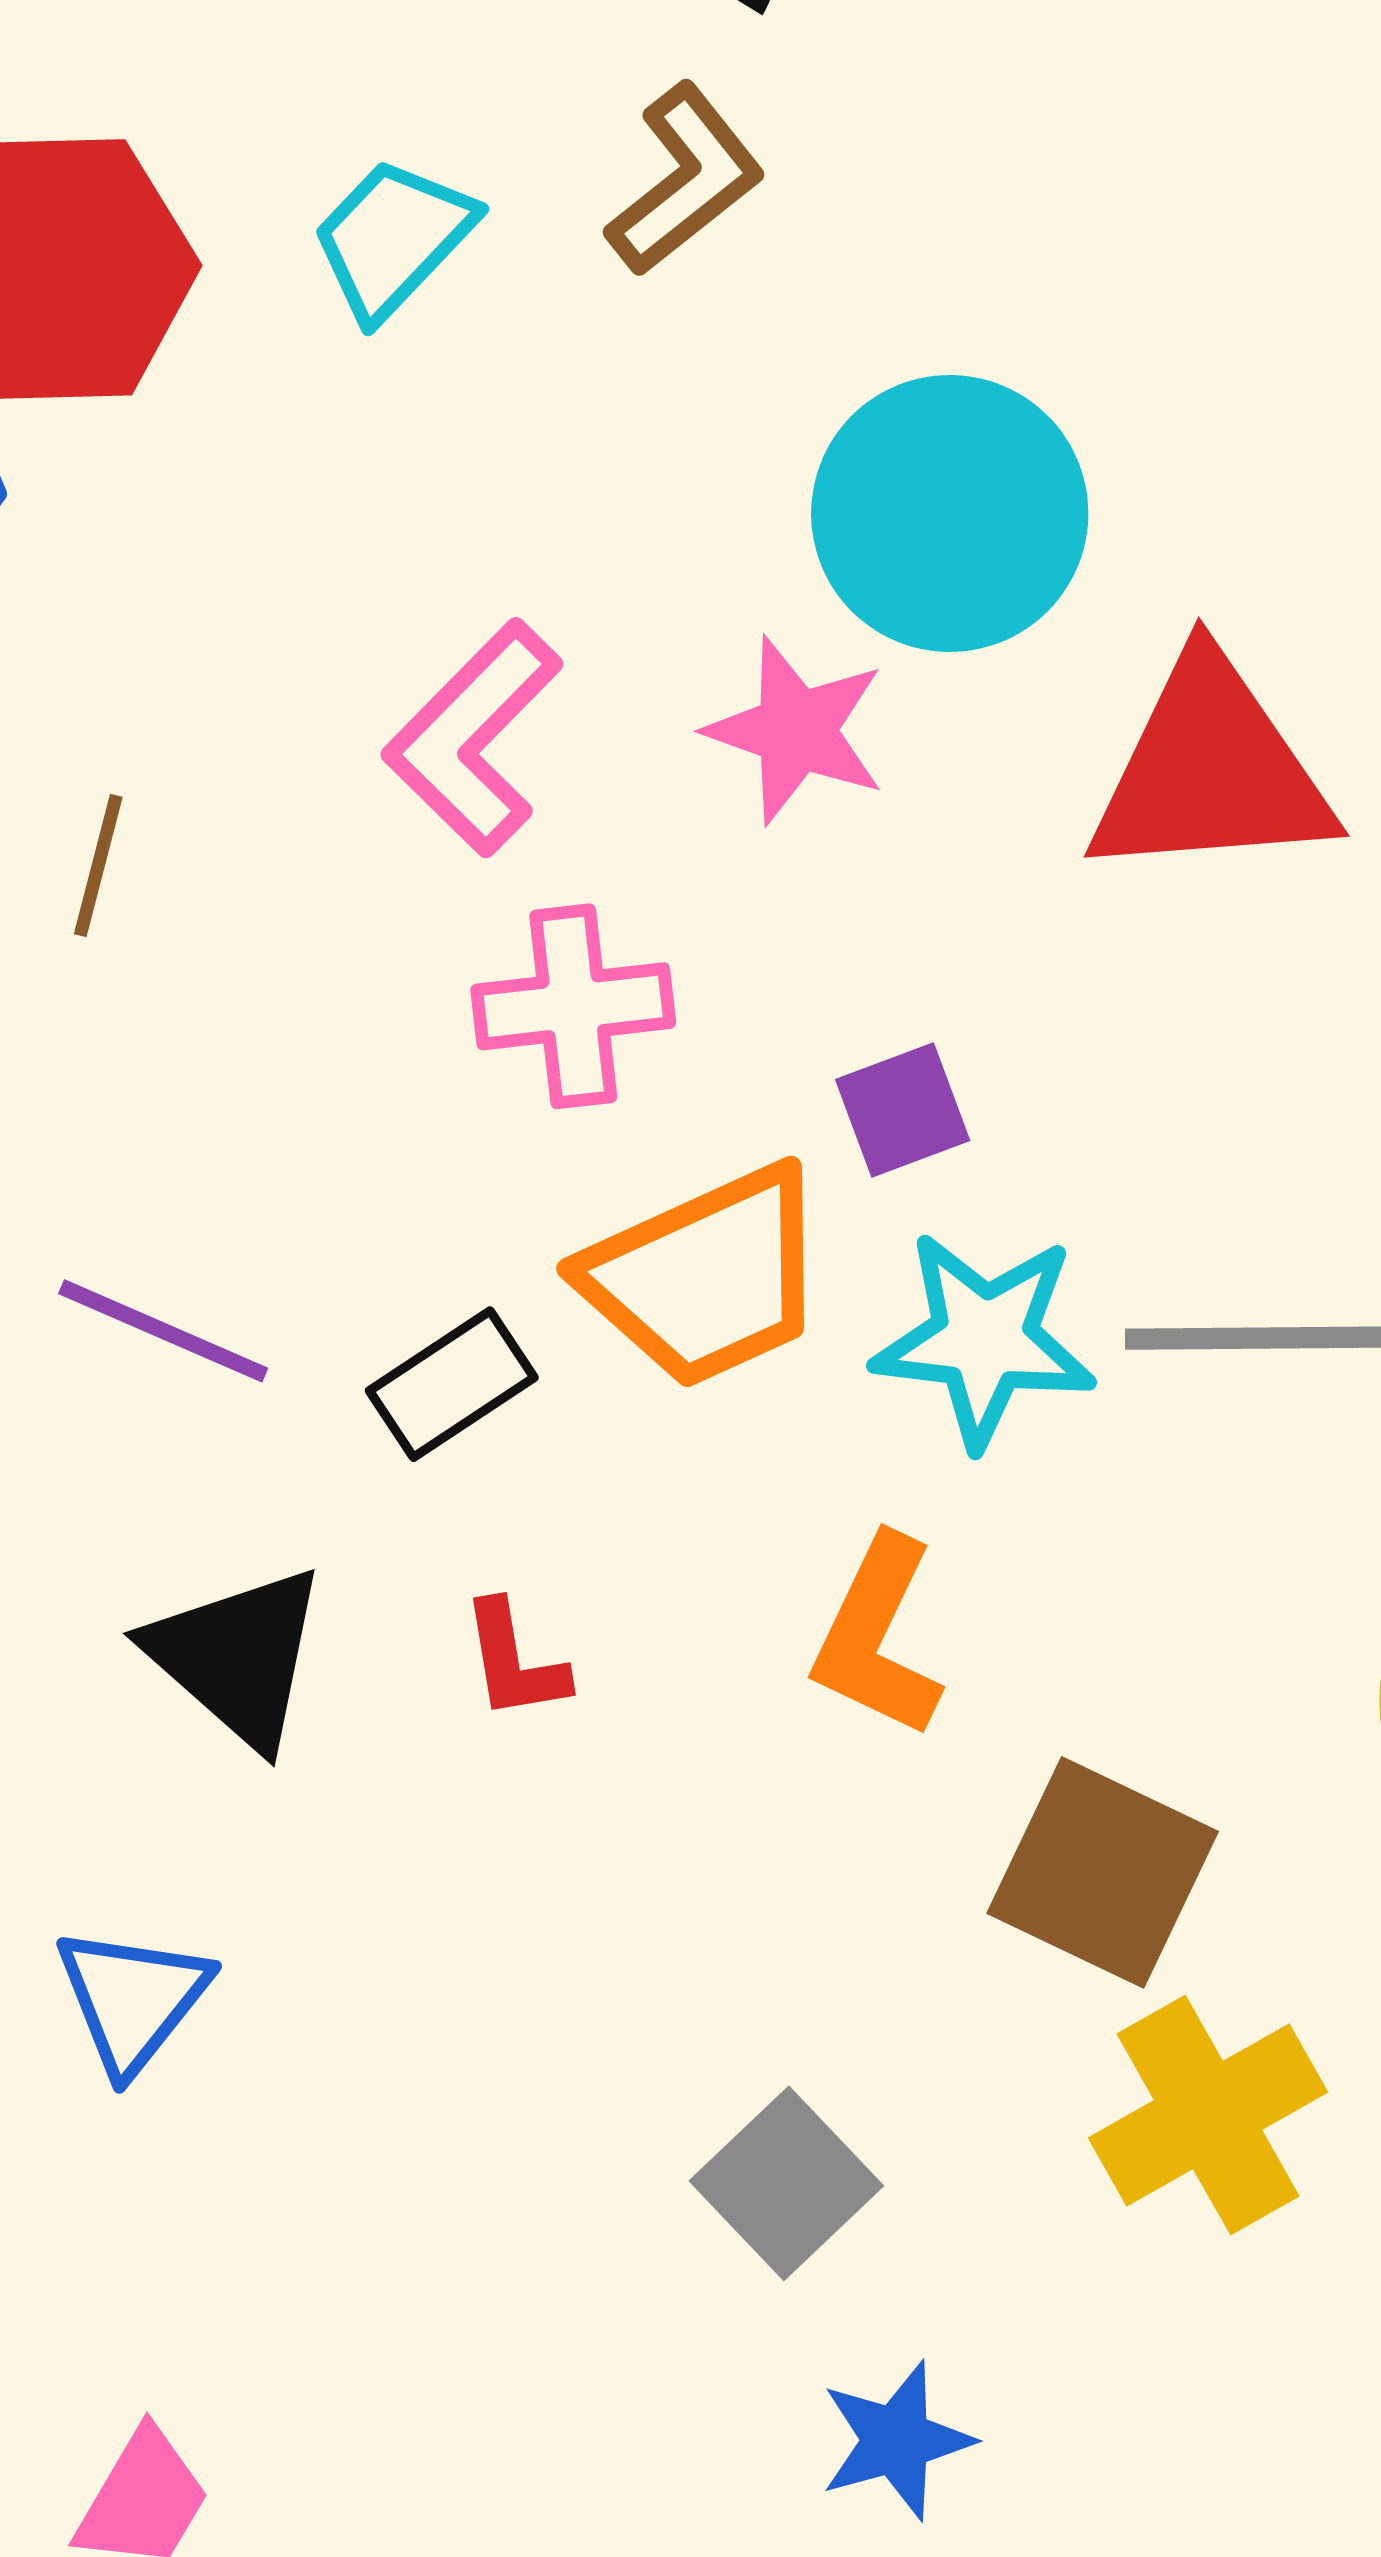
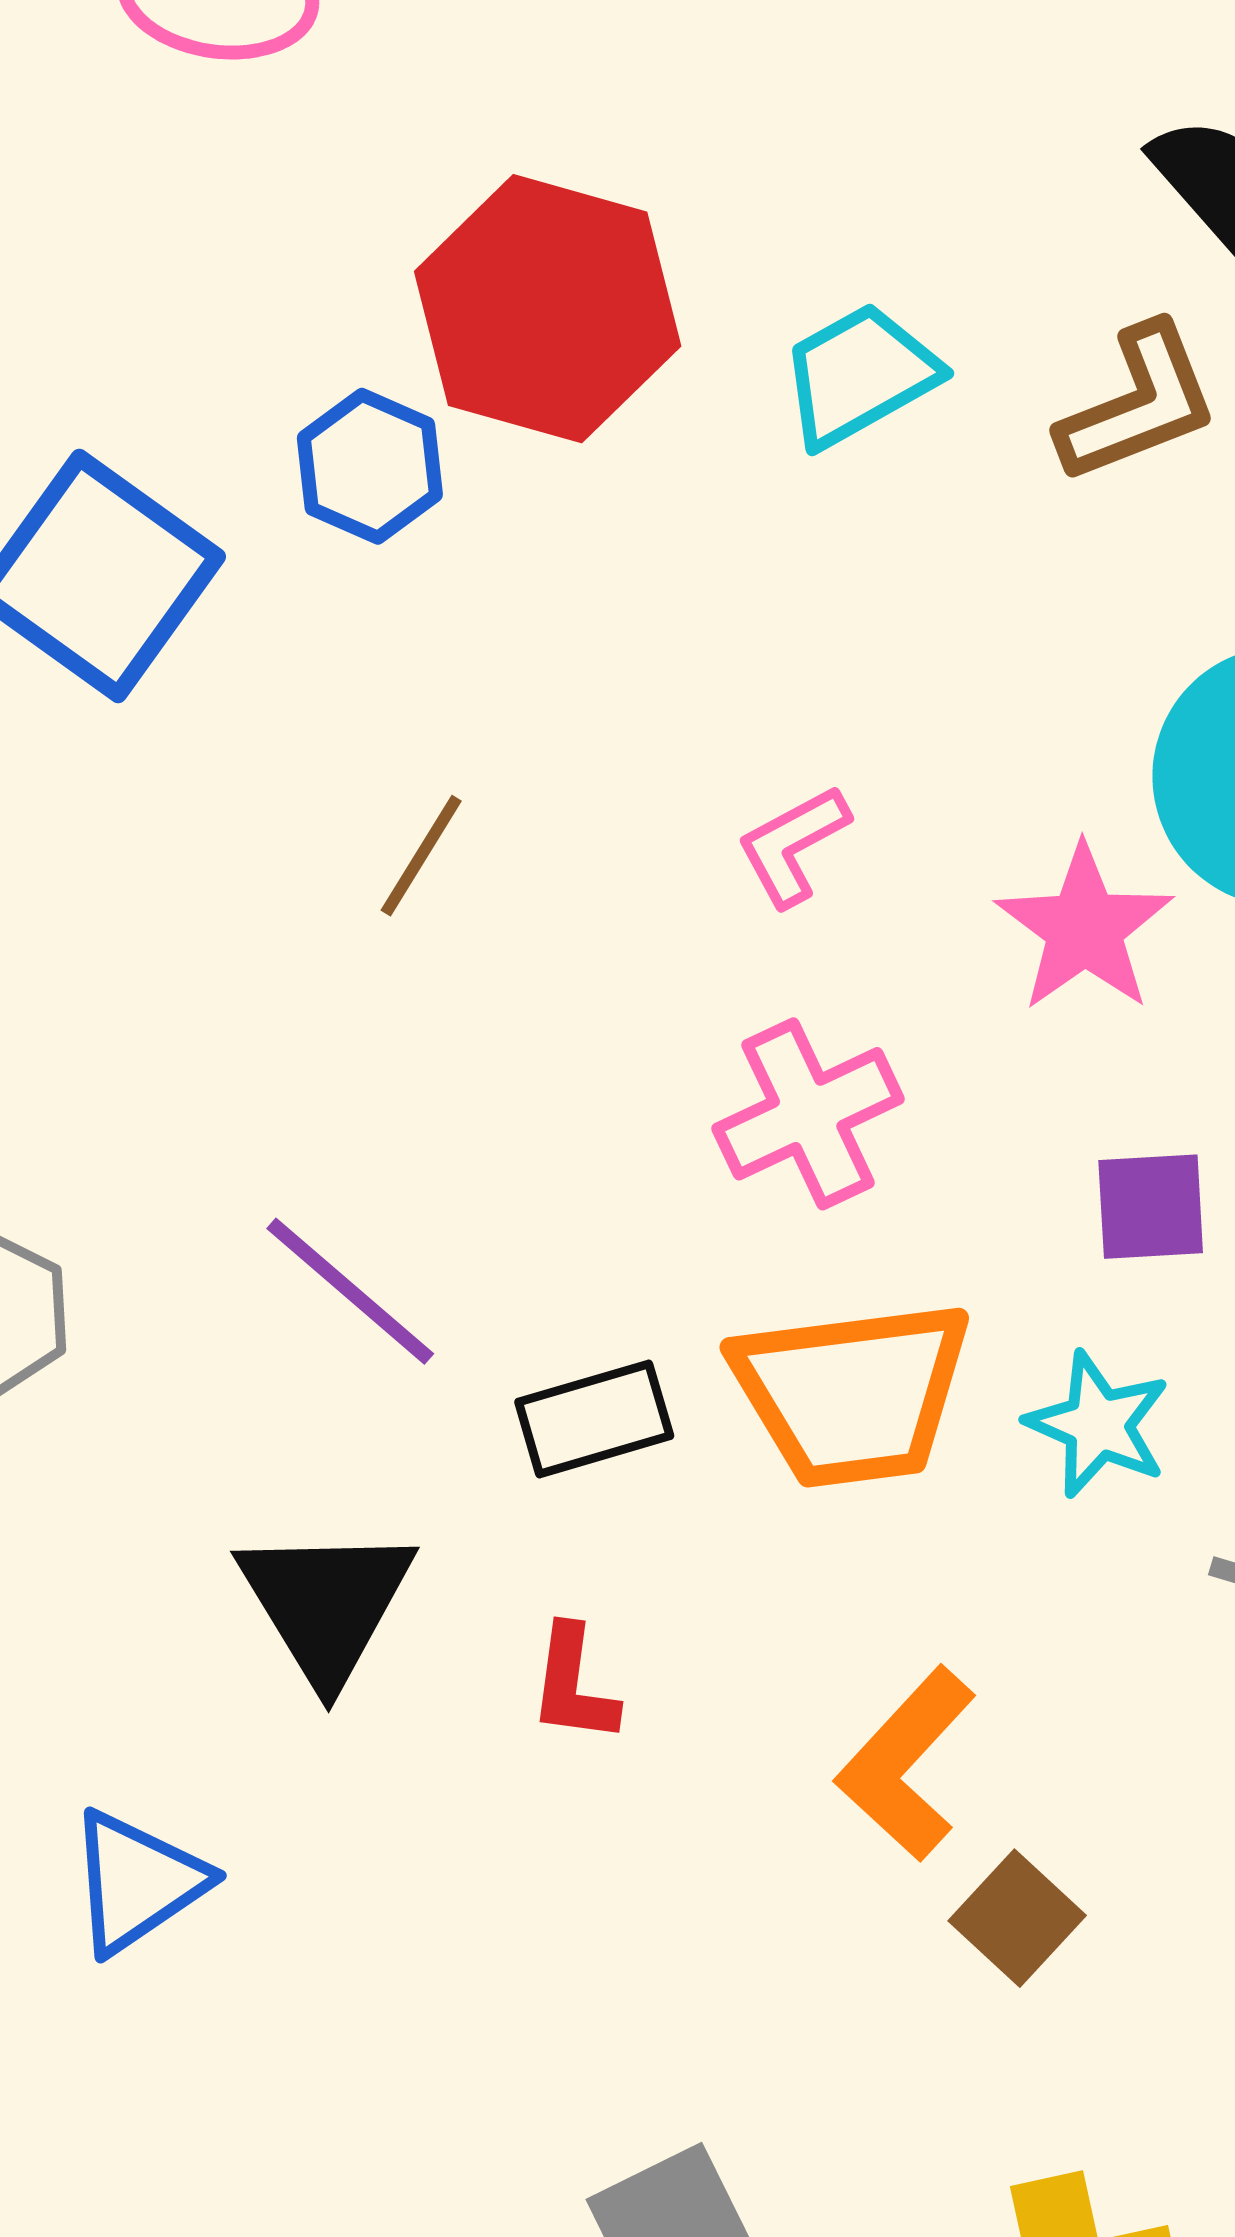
pink L-shape: (473, 738) -> (793, 845), size x0.6
pink cross: (573, 1006) -> (808, 1114), turned -36
purple square: (903, 1110) -> (1151, 1207), moved
cyan star: (984, 1339) -> (1098, 1424), moved, size x0.7
brown square: (1103, 1872) -> (1017, 1918), moved, size x0.6

